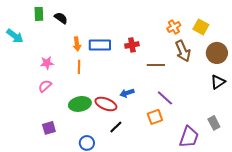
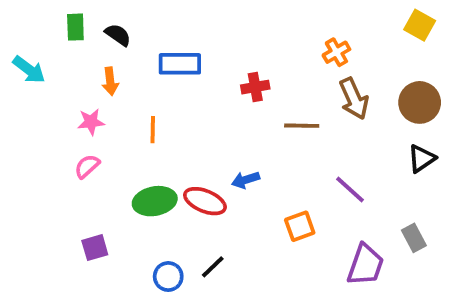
yellow square: (201, 27) -> (420, 25), moved
orange arrow: (77, 44) -> (110, 81), moved
blue rectangle: (100, 45) -> (180, 64), moved
purple line: (165, 98) -> (350, 190), moved
black line: (116, 127) -> (213, 267), moved

